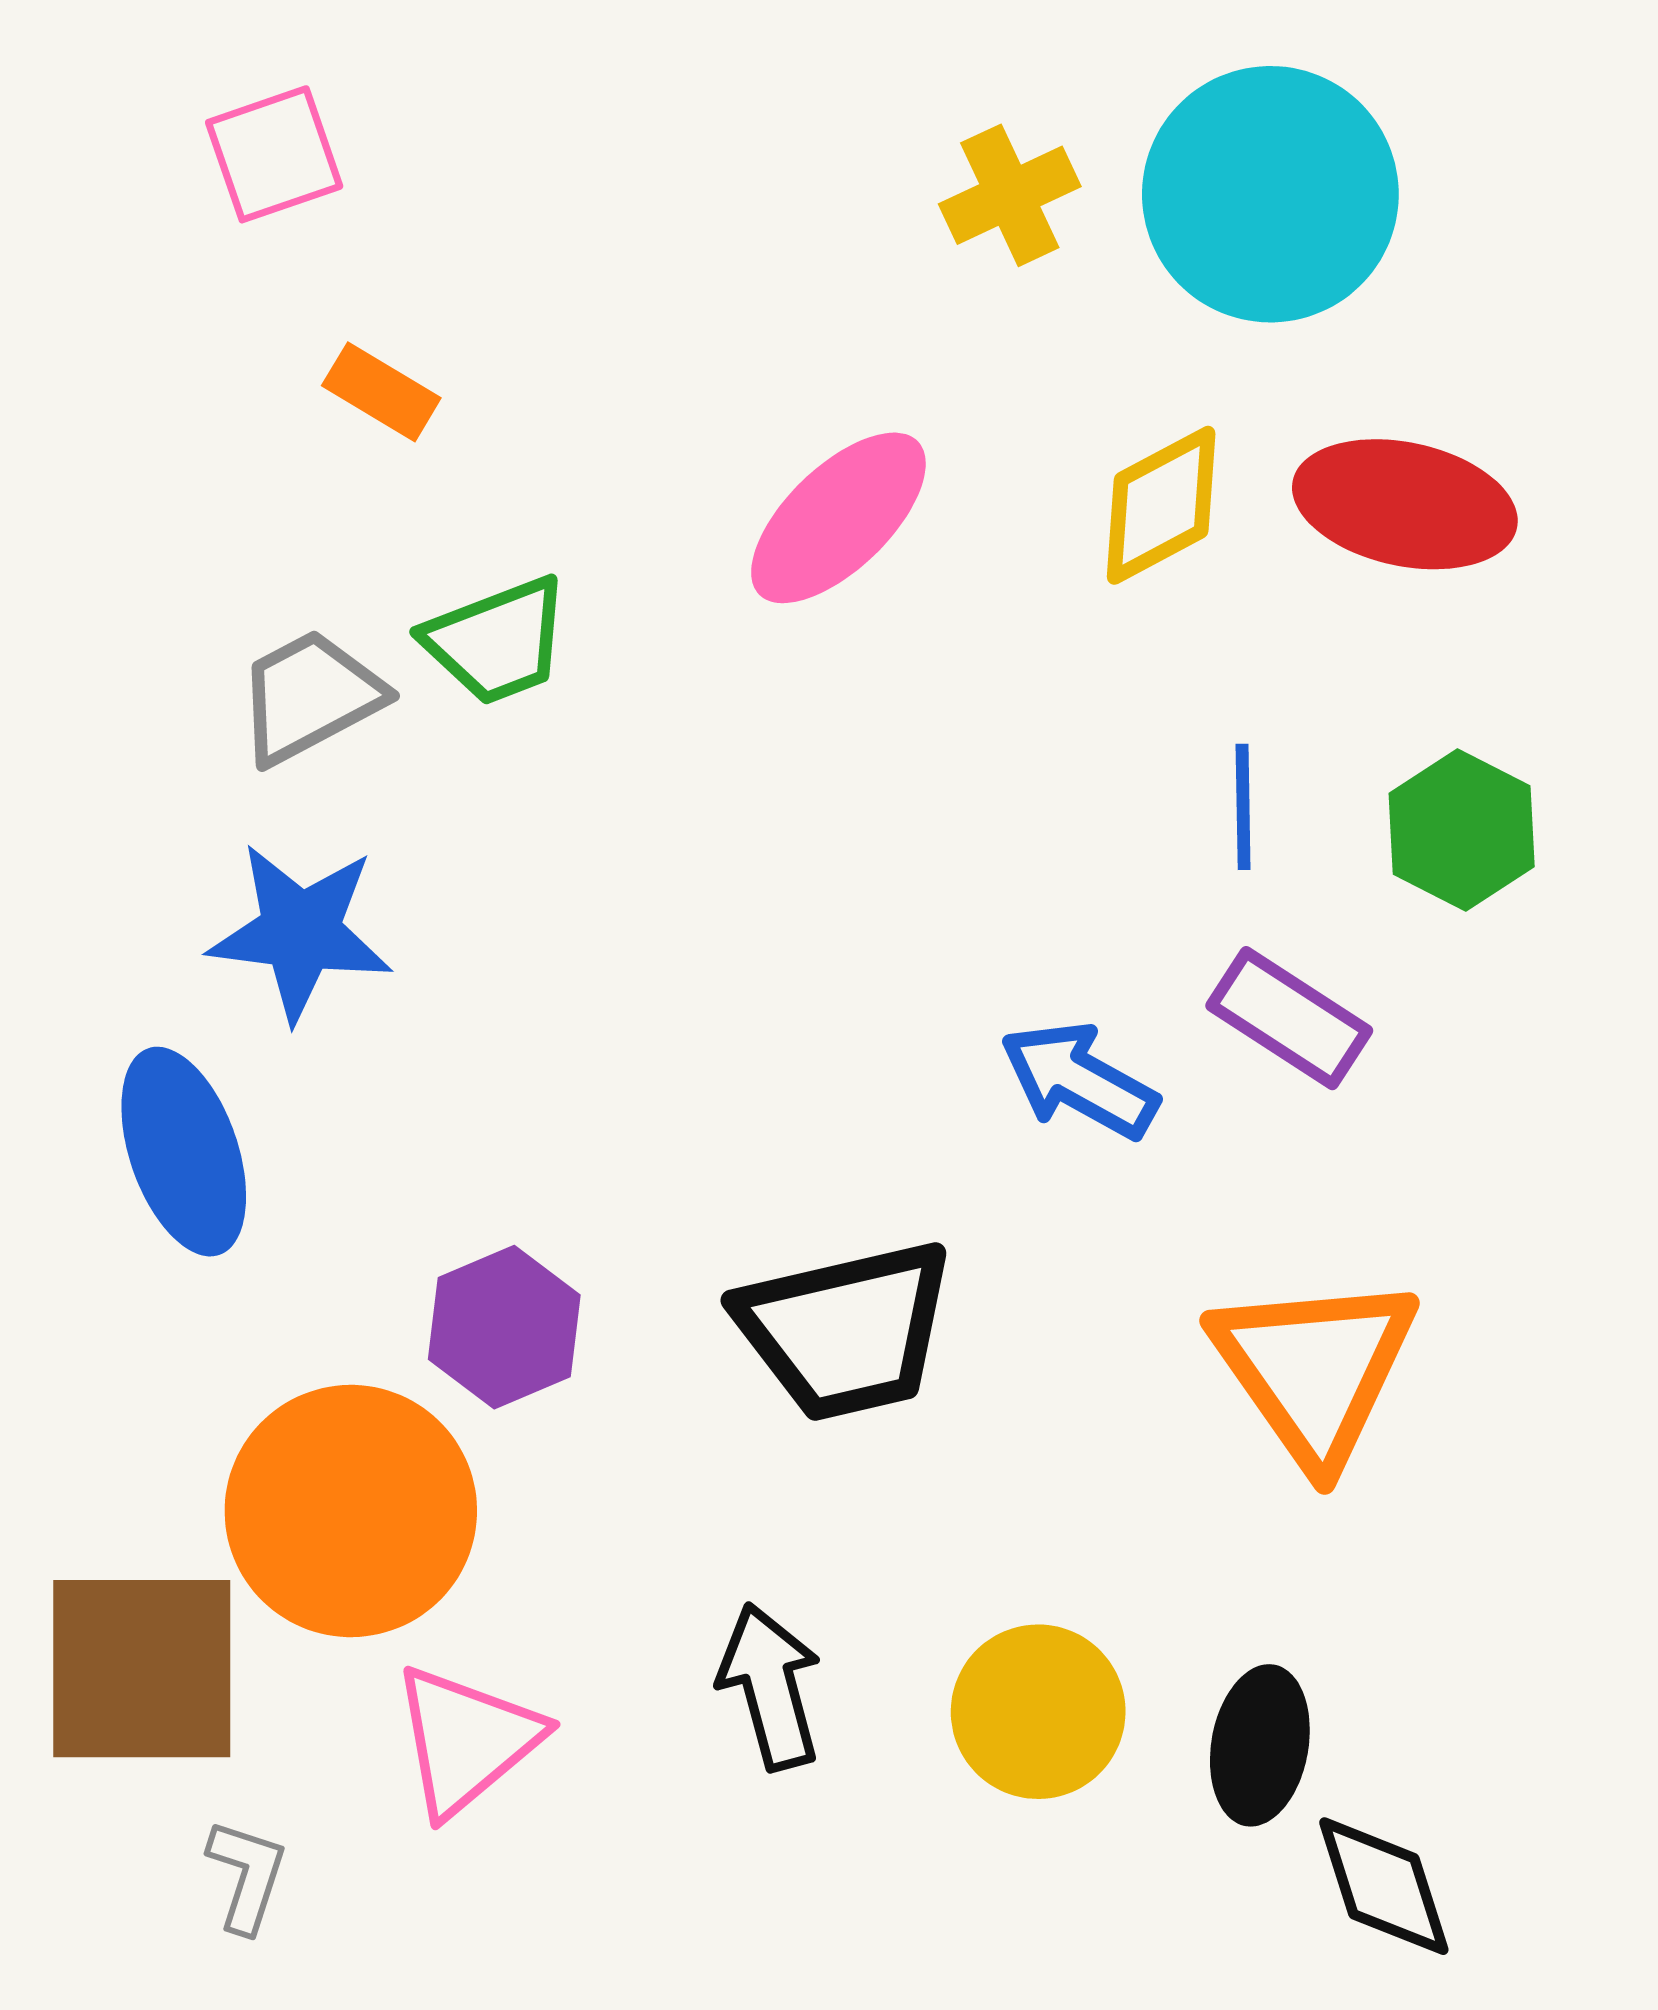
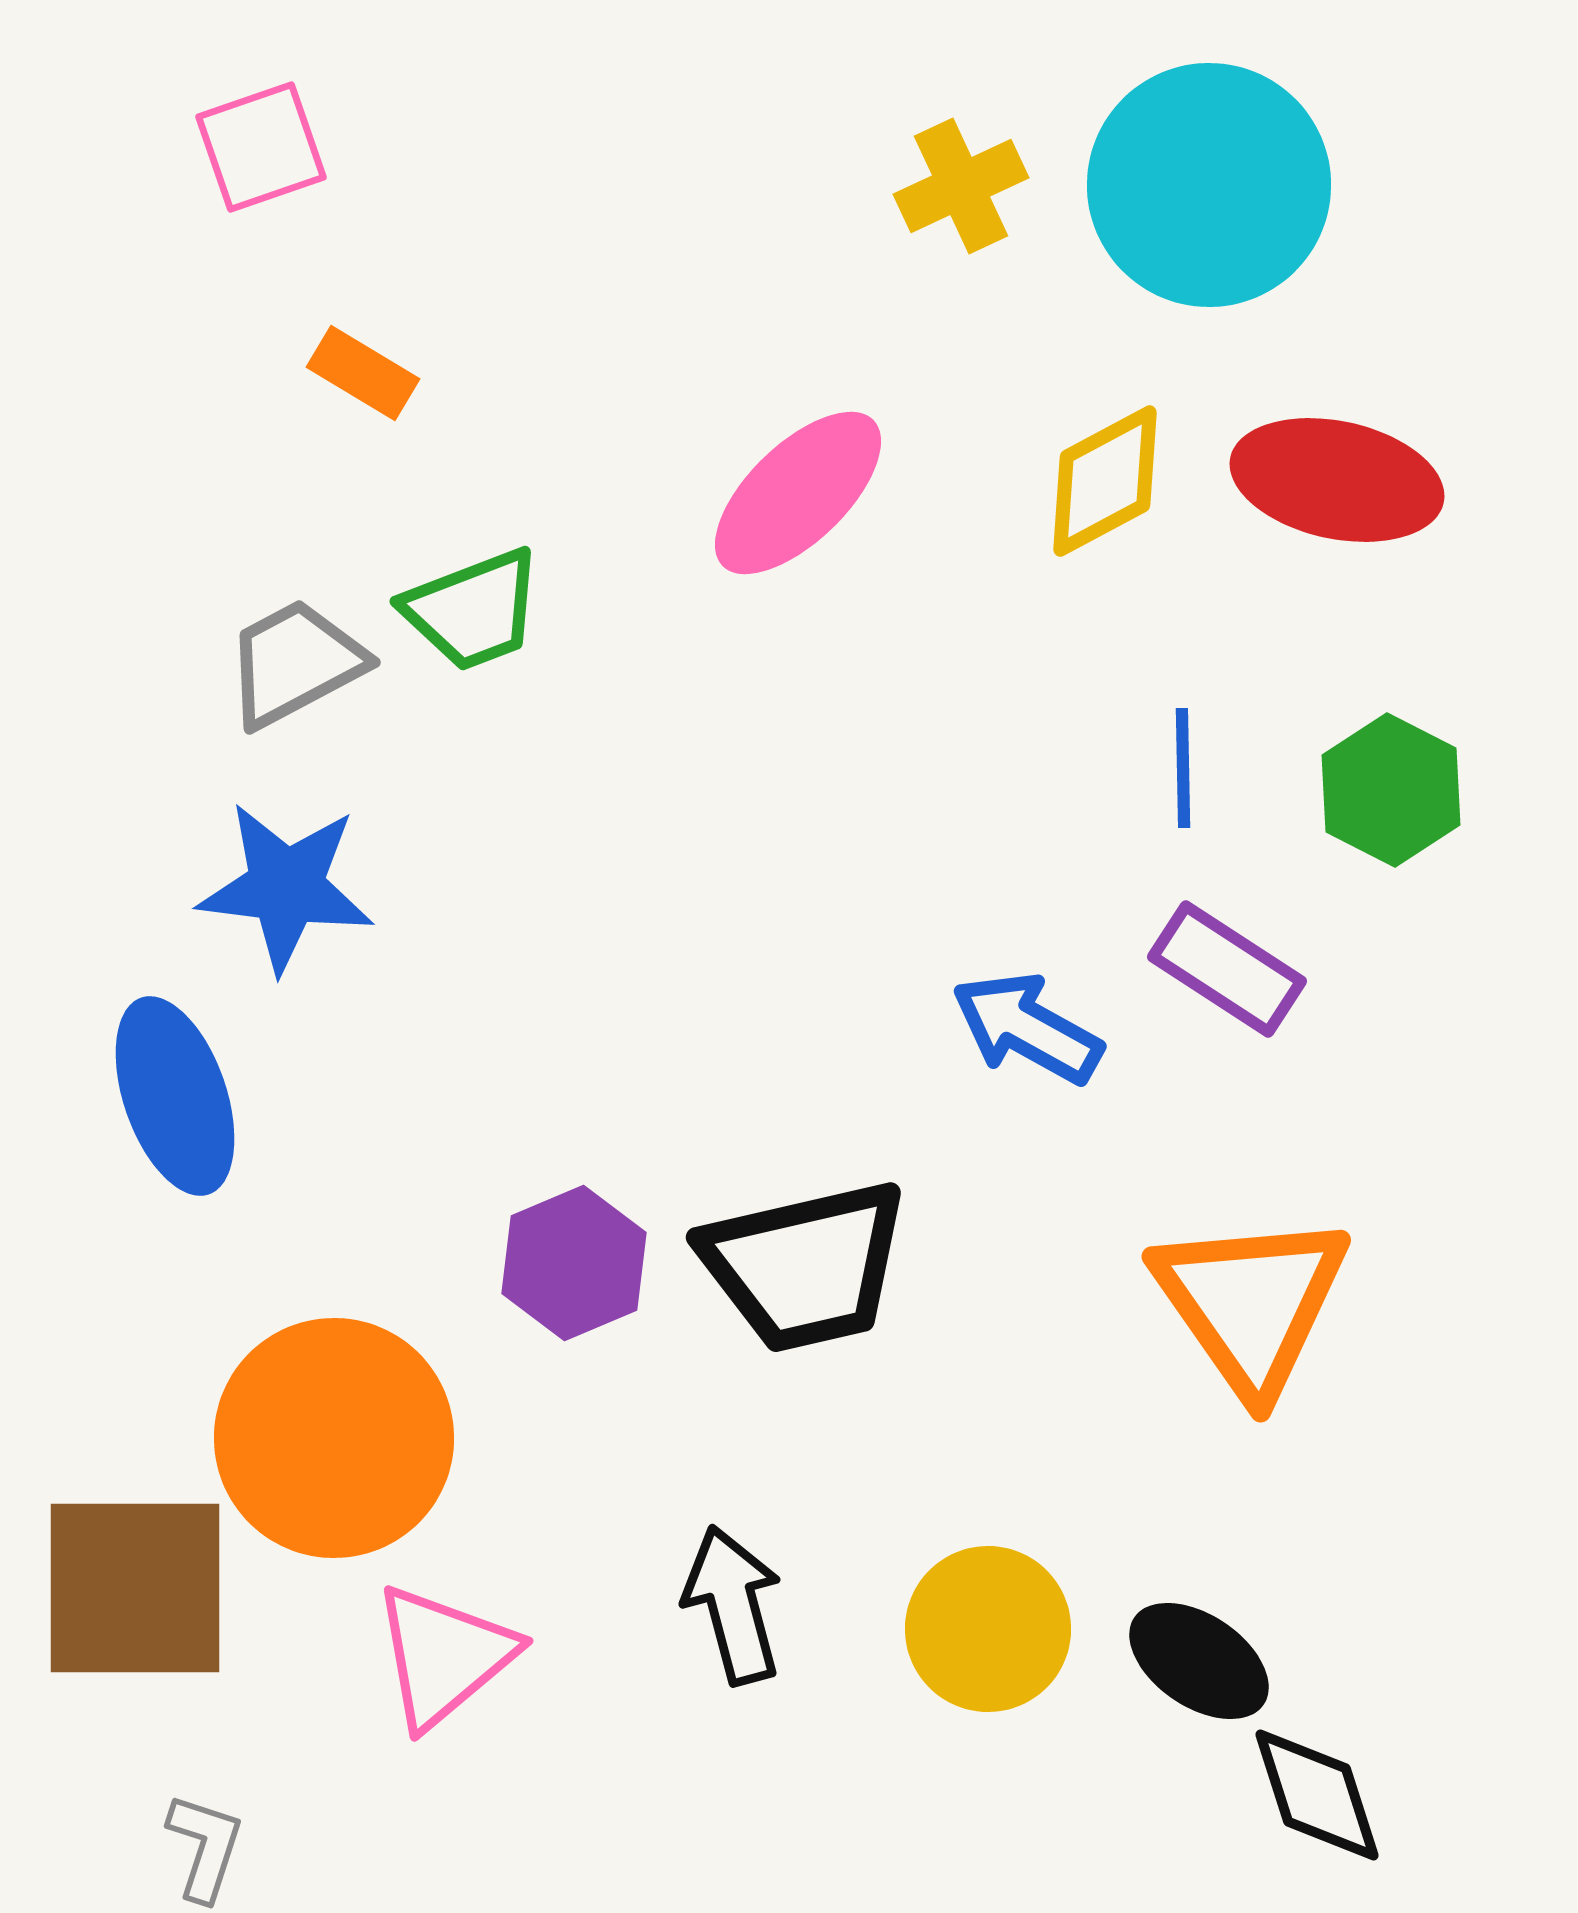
purple hexagon: (504, 1327) -> (574, 1263), moved
black ellipse: (1260, 1745) -> (1199, 1661), turned -66
gray L-shape: (247, 1876) -> (205, 1847), moved

